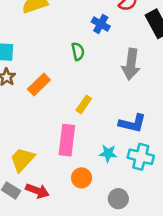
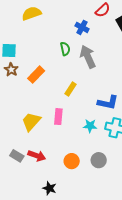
gray arrow: (131, 64) -> (88, 57), moved, turned 150
pink rectangle: (67, 140) -> (58, 117), size x0.7
yellow trapezoid: (22, 160) -> (31, 121), moved
orange circle: (82, 178) -> (72, 161), moved

